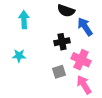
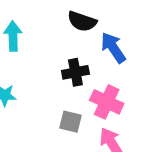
gray square: (59, 72) -> (71, 122), turned 32

